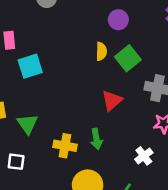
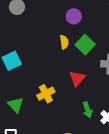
green arrow: (96, 139) -> (87, 110), moved
yellow cross: (65, 146) -> (46, 94), moved, turned -30

